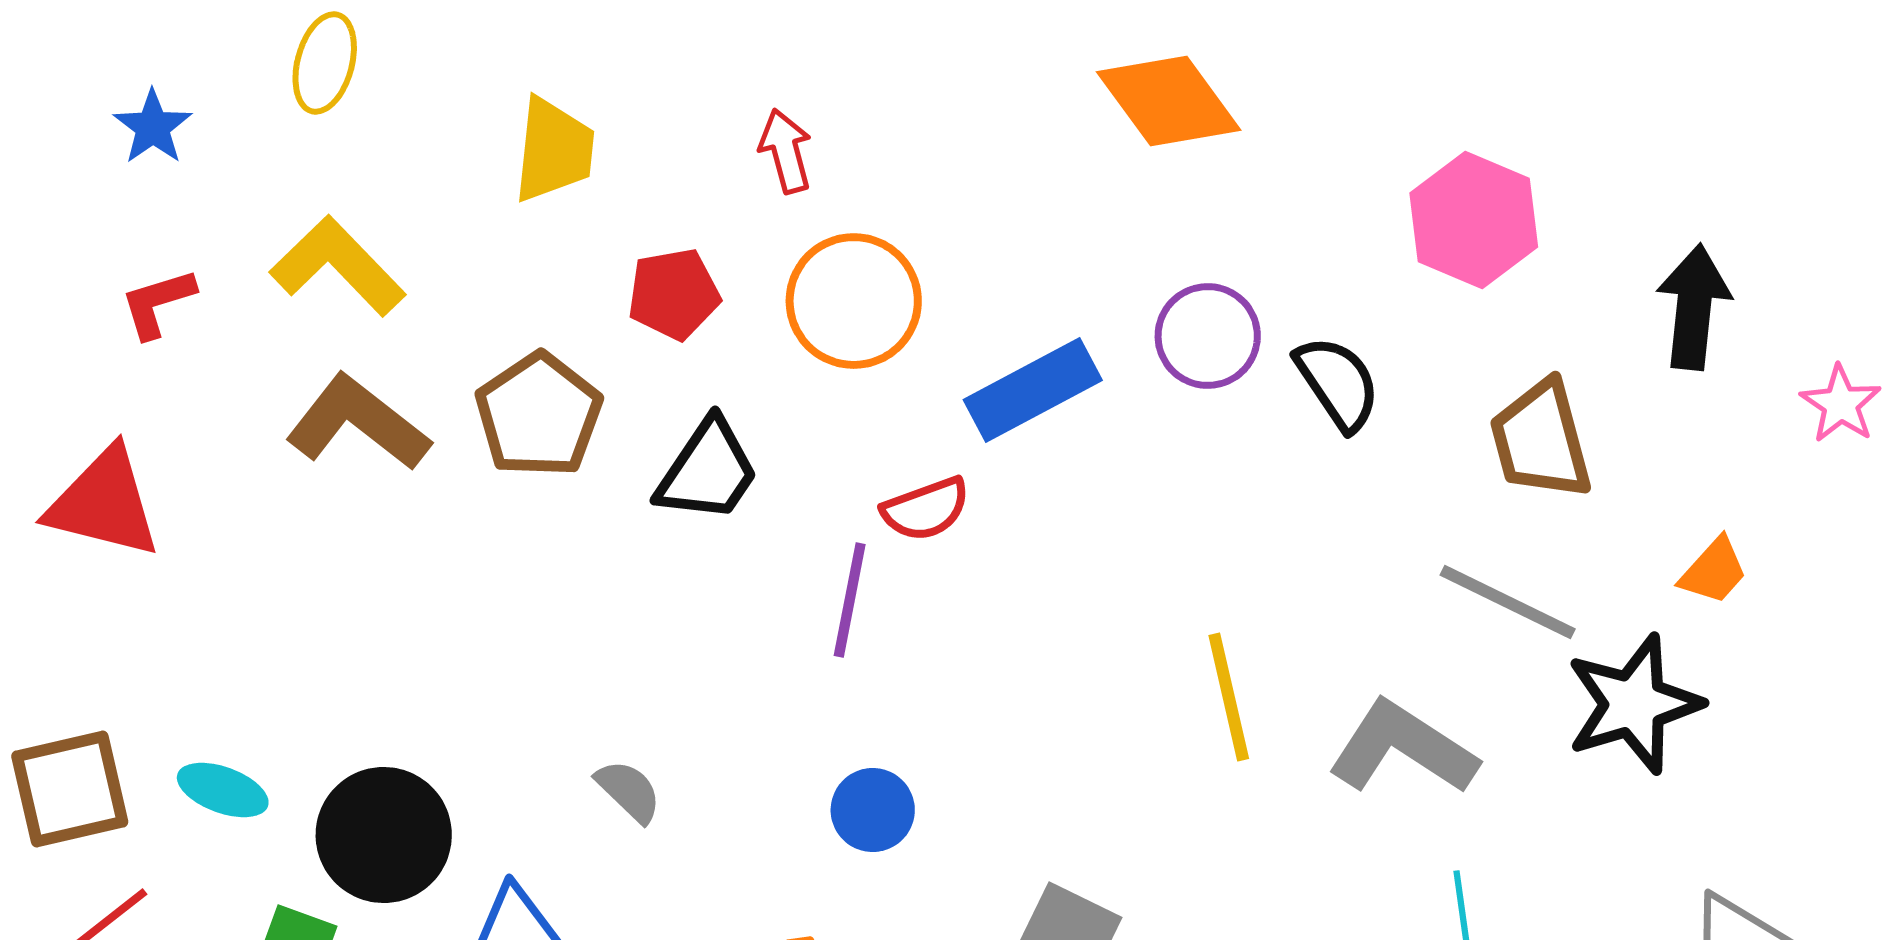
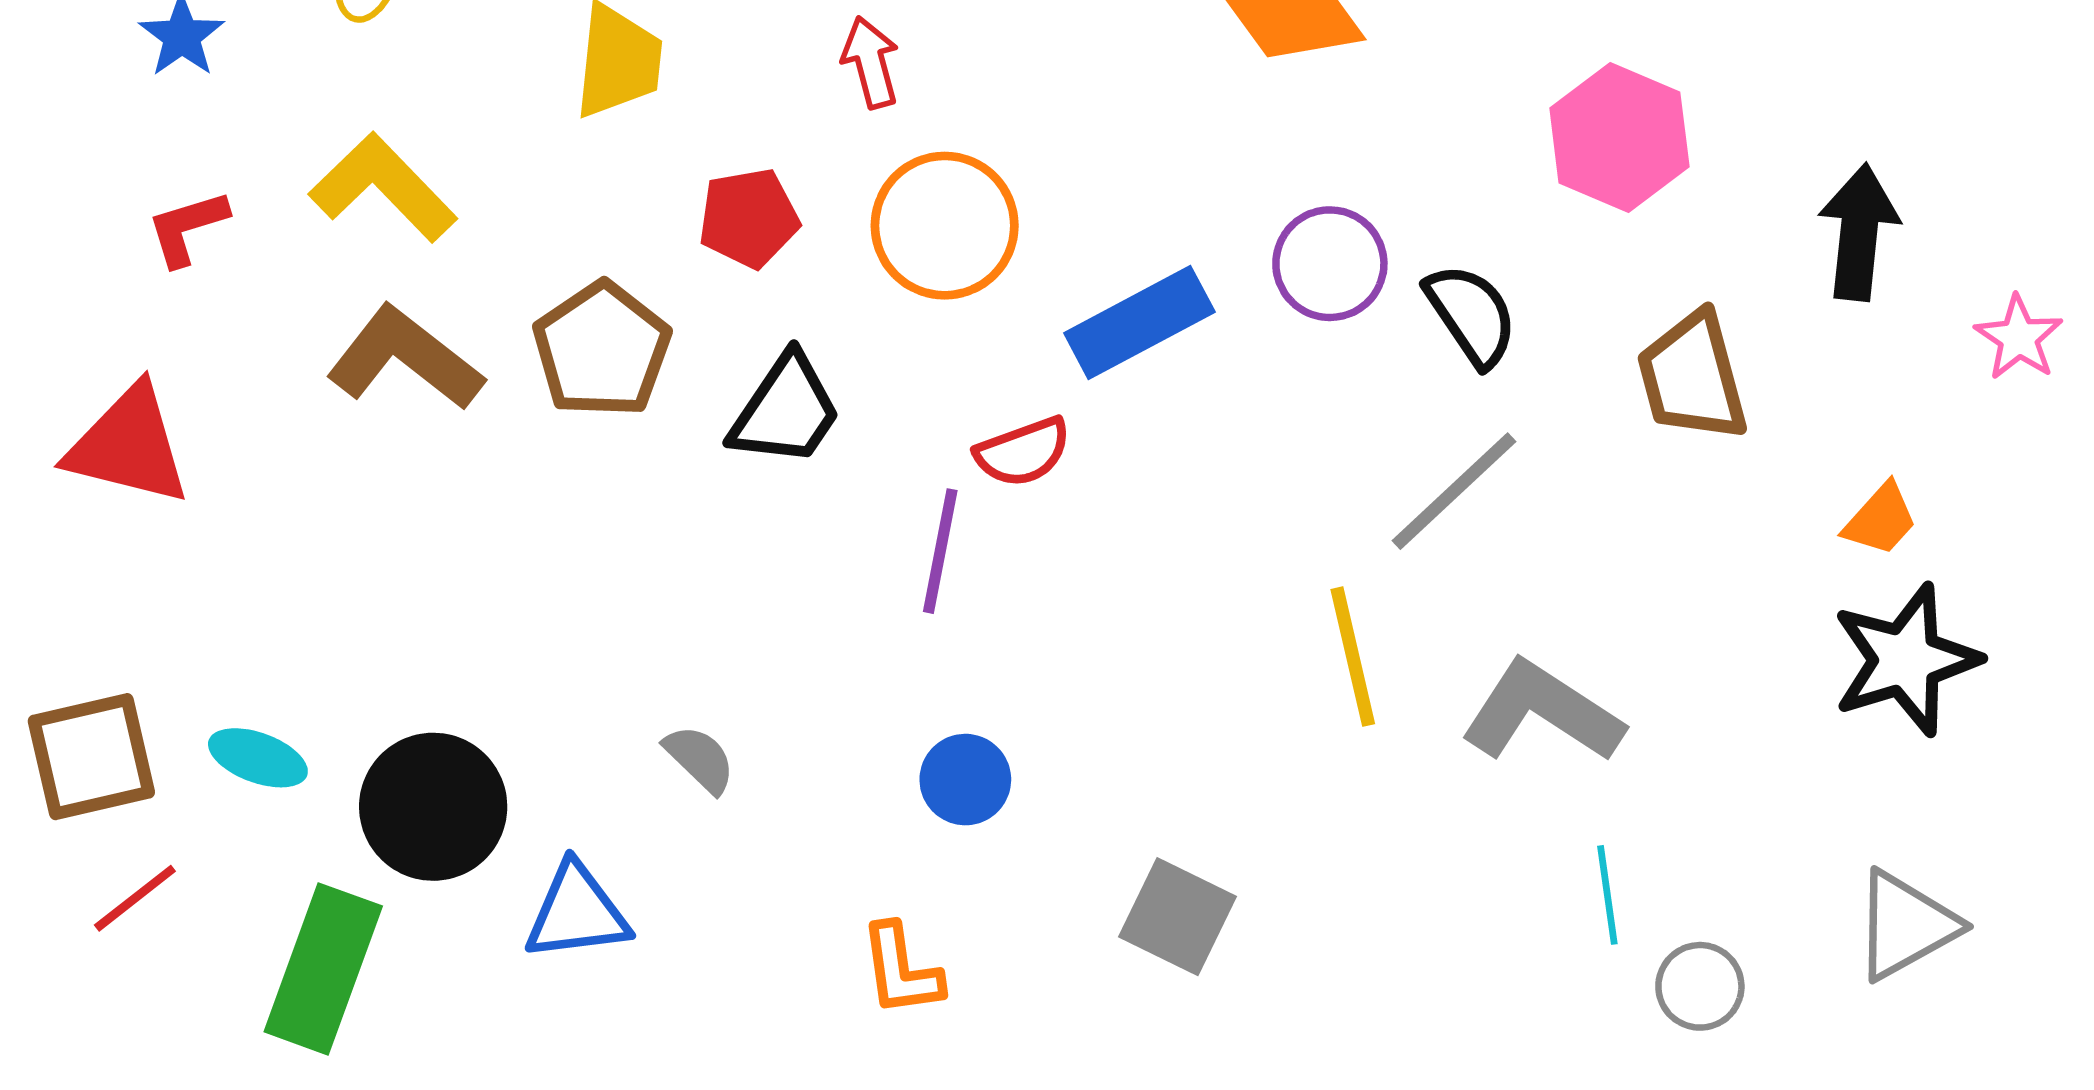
gray line: (1508, 602) -> (1454, 491), moved, turned -69
black star: (1634, 704) -> (1906, 660), moved

